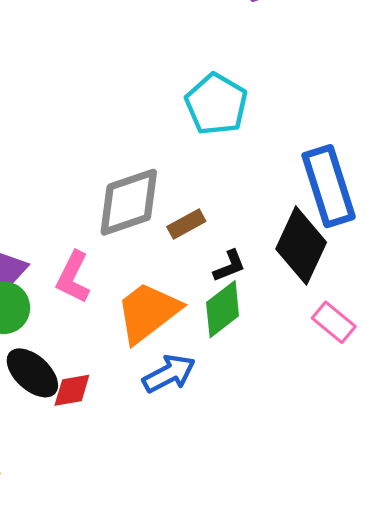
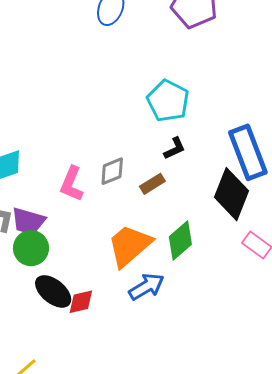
gray diamond: (129, 202) -> (112, 171), size x0.6
black L-shape: (229, 266) -> (175, 148), moved
pink L-shape: (73, 277) -> (72, 184), moved

